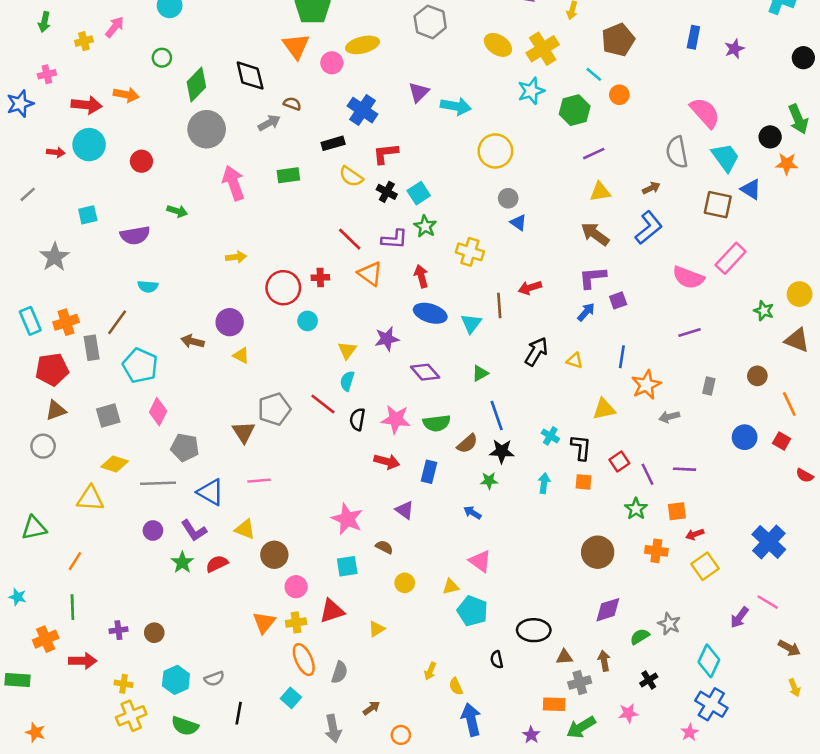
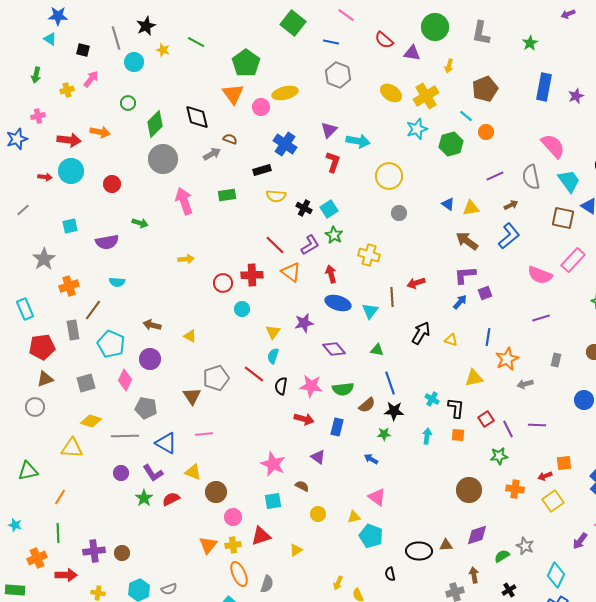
blue rectangle: (693, 37) -> (544, 87), size x1.5
red L-shape: (386, 154) -> (333, 162), moved, turned 115
purple line: (594, 154) -> (495, 176), moved
yellow semicircle: (351, 177) -> (276, 196), turned -30
blue triangle: (518, 223) -> (448, 204), moved
purple L-shape: (394, 239) -> (310, 245), turned -35
red cross: (320, 277) -> (252, 275), size x1.5
red circle: (283, 288) -> (223, 283), size x0.7
orange cross: (66, 322) -> (69, 286), moved
purple circle: (230, 322) -> (150, 359), moved
green triangle: (480, 373) -> (377, 350), turned 40
green star: (636, 509) -> (499, 456), turned 30
orange square: (677, 511) -> (564, 463), moved
purple cross: (118, 630) -> (94, 551), size x1.5
brown triangle: (564, 657) -> (446, 545), moved

